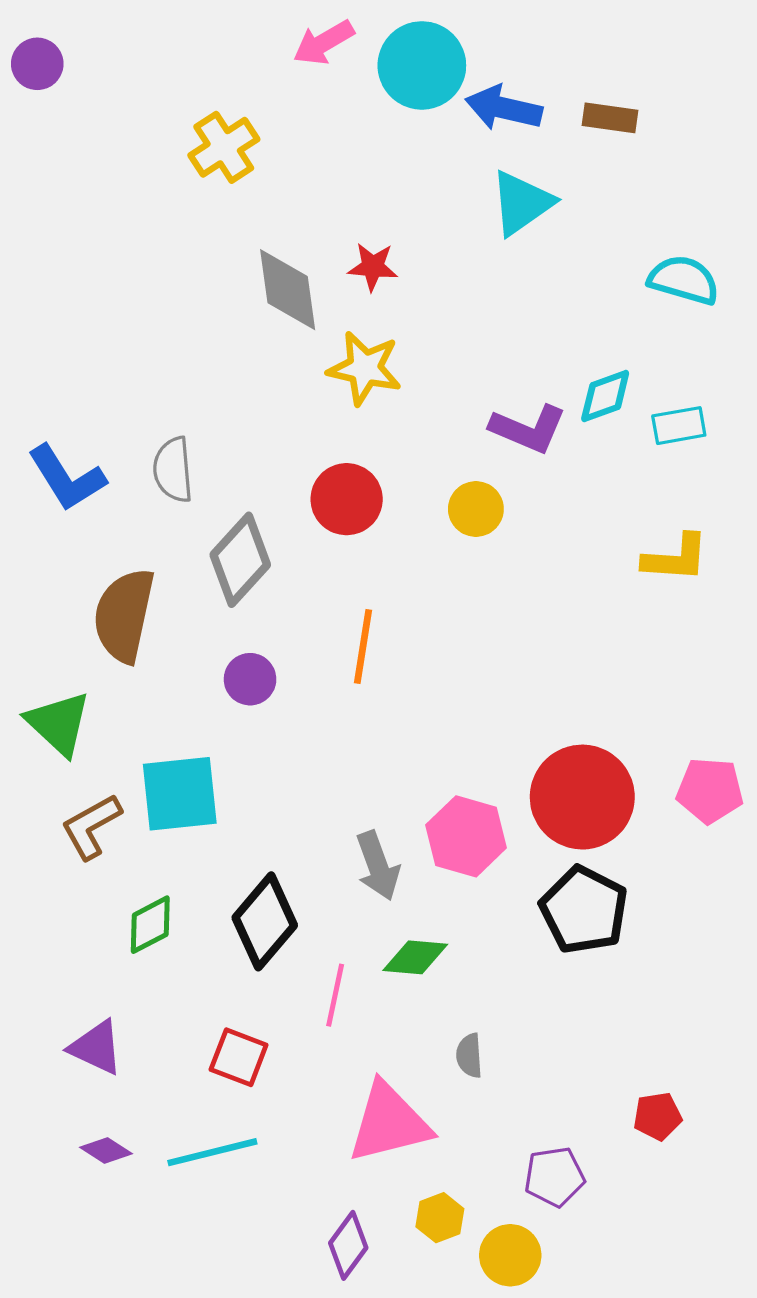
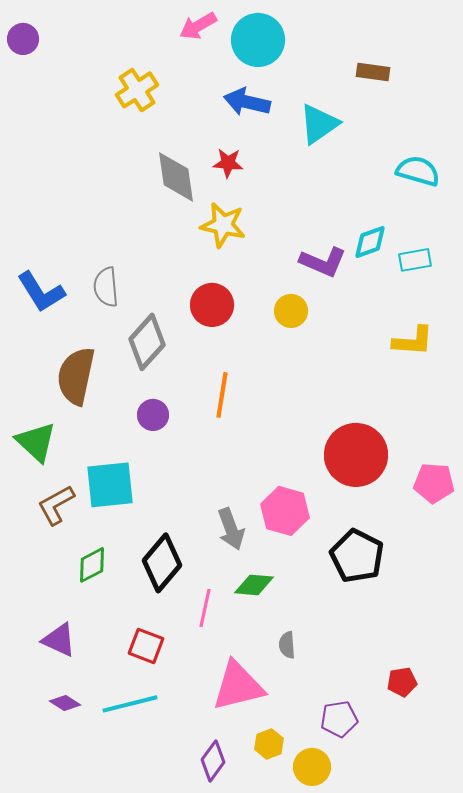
blue arrow: (504, 108) -> (247, 102), moved
red circle: (582, 797) -> (356, 455), moved

